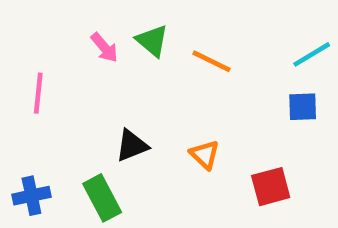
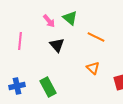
orange line: (211, 61) -> (96, 37), moved
black triangle: (132, 146) -> (57, 45), moved, turned -49

